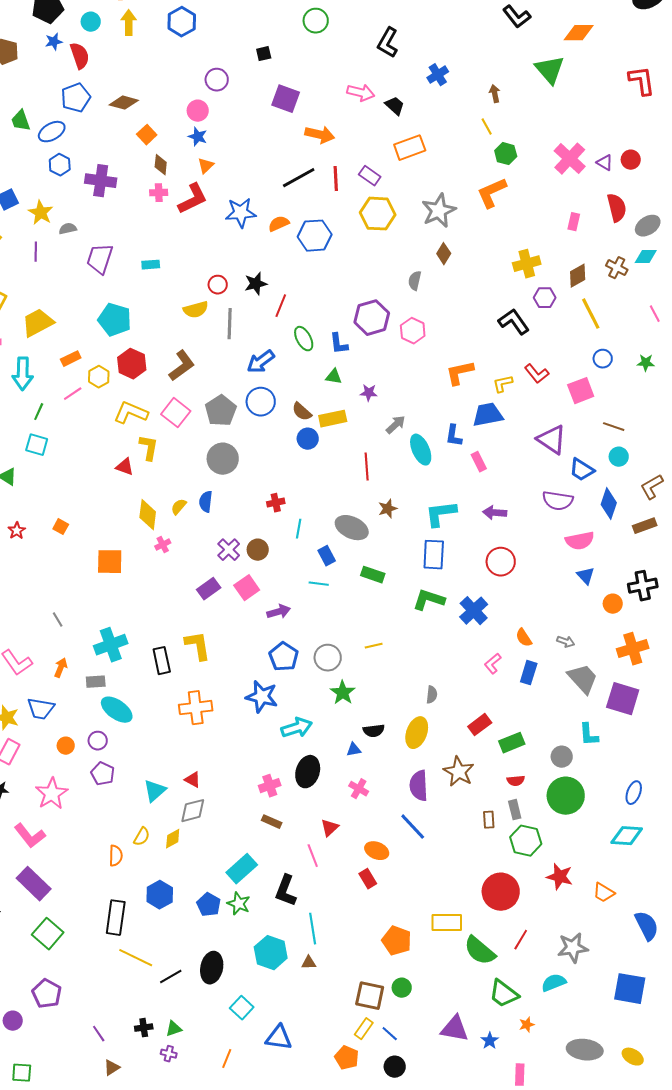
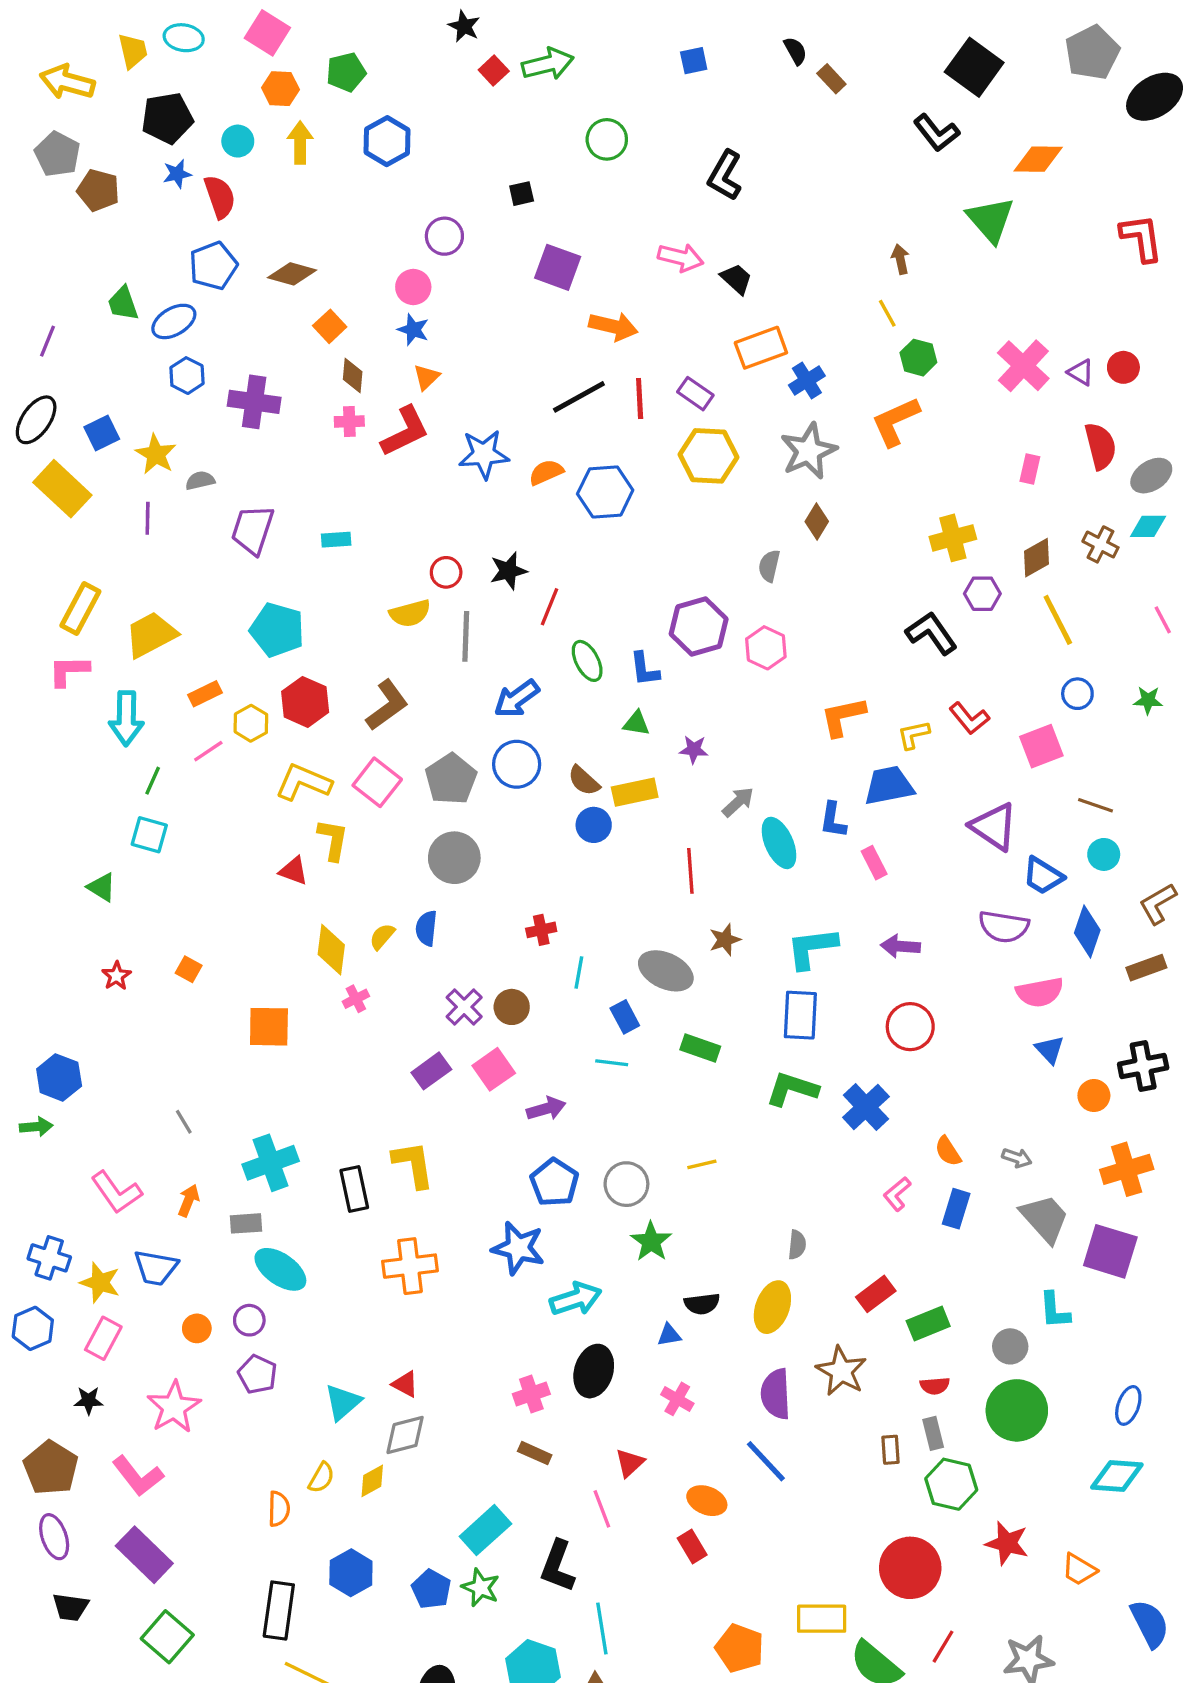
blue cross: (438, 75) -> (807, 380), moved

